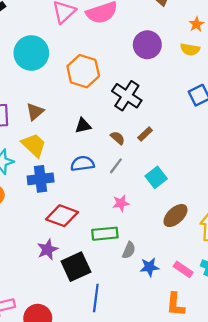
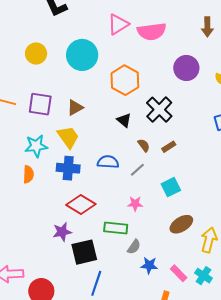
black triangle: (83, 126) -> (124, 120), moved, turned 42

